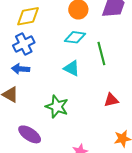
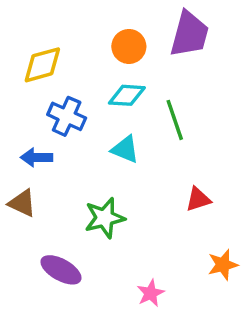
blue cross: (24, 44) -> (67, 116), moved, turned -35
green star: (57, 107) -> (105, 218), turned -30

